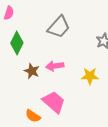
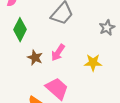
pink arrow: (55, 66) -> (58, 53), turned -48

